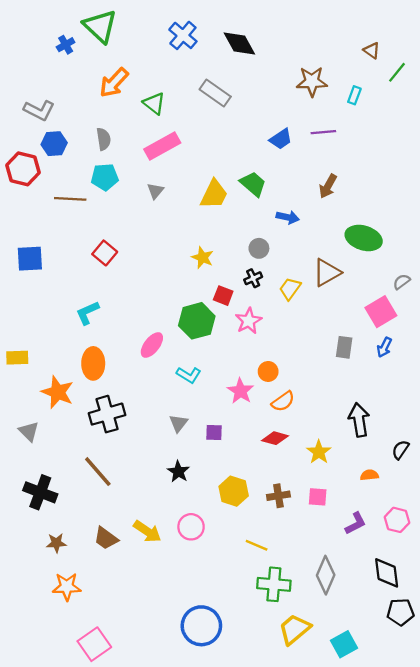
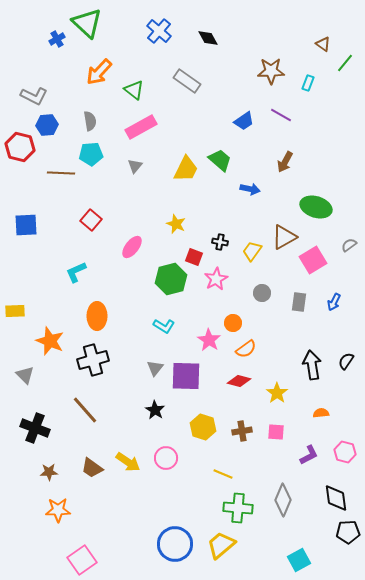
black diamond: (239, 44) -> (208, 38), size x0.7
purple line: (323, 132) -> (281, 115), turned 35
gray circle: (259, 248) -> (262, 293), moved
black cross: (253, 278) -> (220, 242), turned 35
pink square: (381, 312) -> (313, 260), moved
pink ellipse: (152, 345) -> (132, 247), moved
orange ellipse: (93, 363) -> (97, 316), moved
purple square: (214, 432) -> (186, 376), size x2.0
black semicircle: (400, 450) -> (346, 361), moved
yellow trapezoid: (295, 629) -> (221, 545), moved

